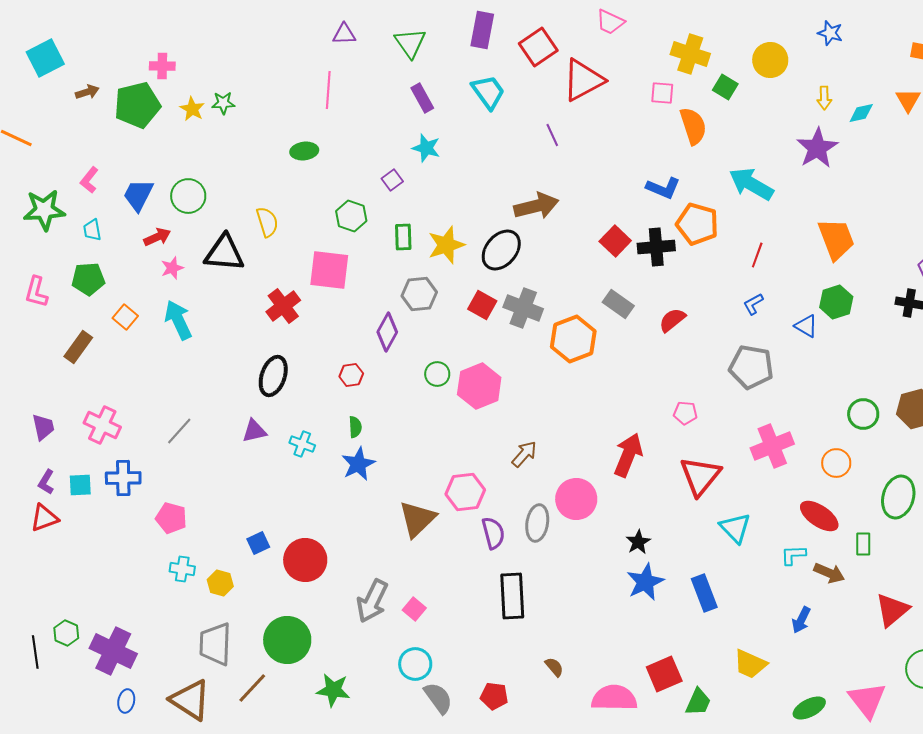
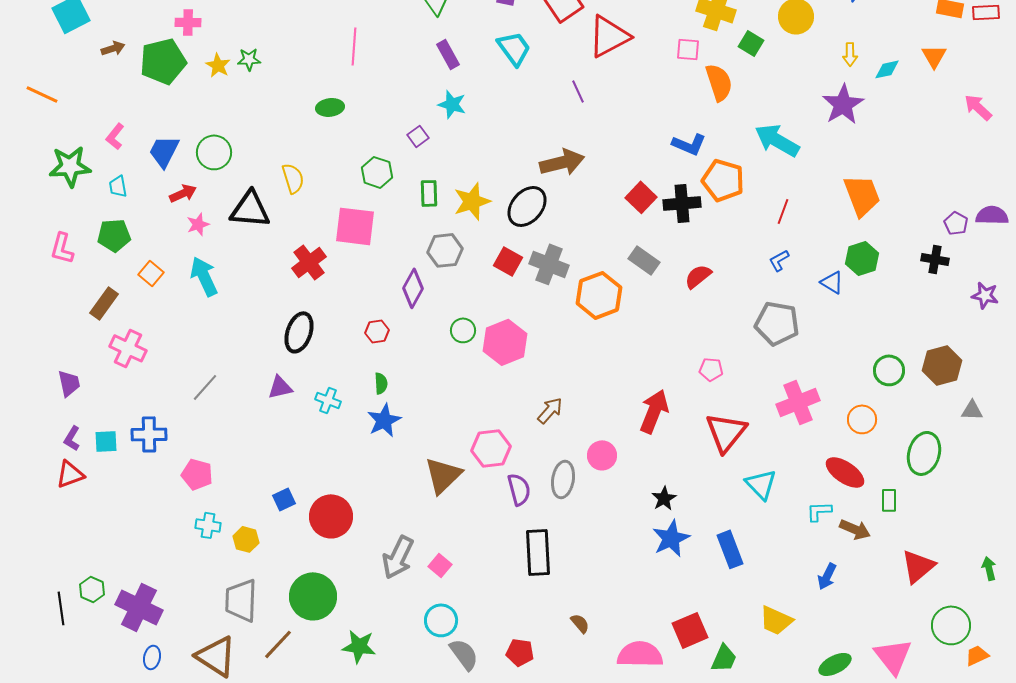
pink cross: (102, 425) -> (128, 348), moved
pink circle: (576, 499) -> (602, 455), size x0.7

